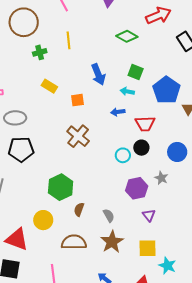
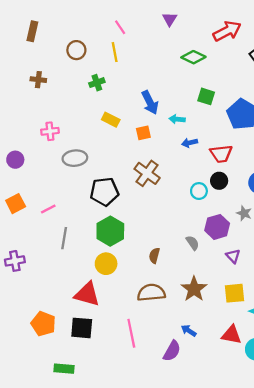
brown circle: (24, 22) -> (76, 50), size x0.6
yellow line: (69, 40) -> (115, 52), moved
blue arrow: (98, 74) -> (150, 102), moved
cyan arrow: (127, 91) -> (177, 119), moved
black pentagon: (21, 149) -> (104, 192), moved
green hexagon: (61, 187) -> (110, 231), moved
gray semicircle: (109, 215) -> (193, 243), moved
yellow circle: (43, 220) -> (106, 264), moved

